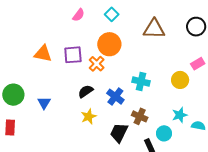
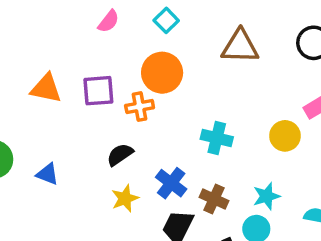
orange cross: (97, 64) -> (140, 107), turned 35
blue cross: (115, 97) -> (171, 183), moved
blue triangle: (44, 103) -> (47, 174), turned -40
cyan star: (180, 115) -> (267, 196), moved

